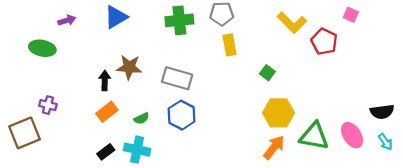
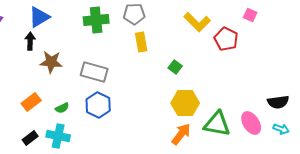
black arrow: (105, 81) -> (30, 41), moved
cyan arrow: (385, 142) -> (281, 129), turned -35

